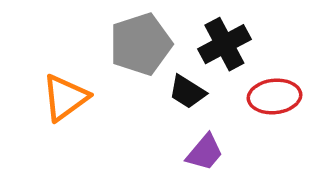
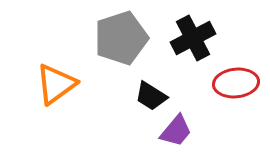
black trapezoid: (187, 92) -> (151, 96), moved

